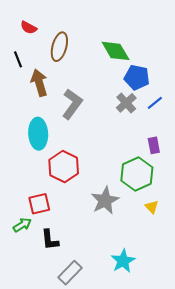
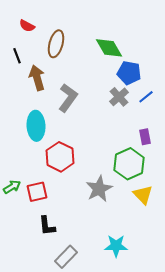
yellow triangle: (152, 207) -> (143, 195), size x1.5
green arrow: (22, 225) -> (12, 187), moved
cyan star: (123, 261) -> (116, 246), turned 30

